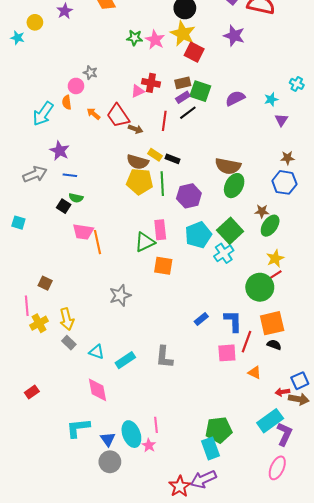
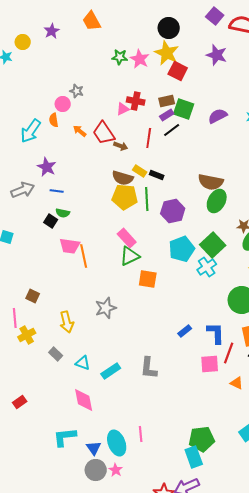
pink rectangle: (160, 230) -> (127, 238), moved, turned -36
yellow arrow: (67, 319) -> (67, 322), moved
pink star: (149, 445) -> (116, 470), moved

